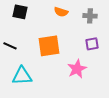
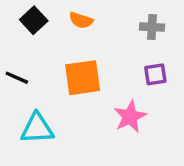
black square: (20, 12) -> (34, 20), turned 35
orange semicircle: (61, 12) -> (81, 20), moved

